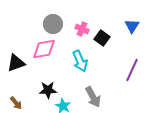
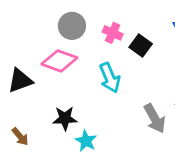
pink diamond: (44, 49) -> (59, 61), turned 30
gray arrow: (93, 97) -> (155, 118), moved

